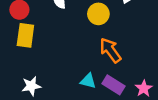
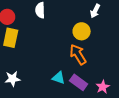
yellow circle: (98, 14) -> (82, 31), moved

